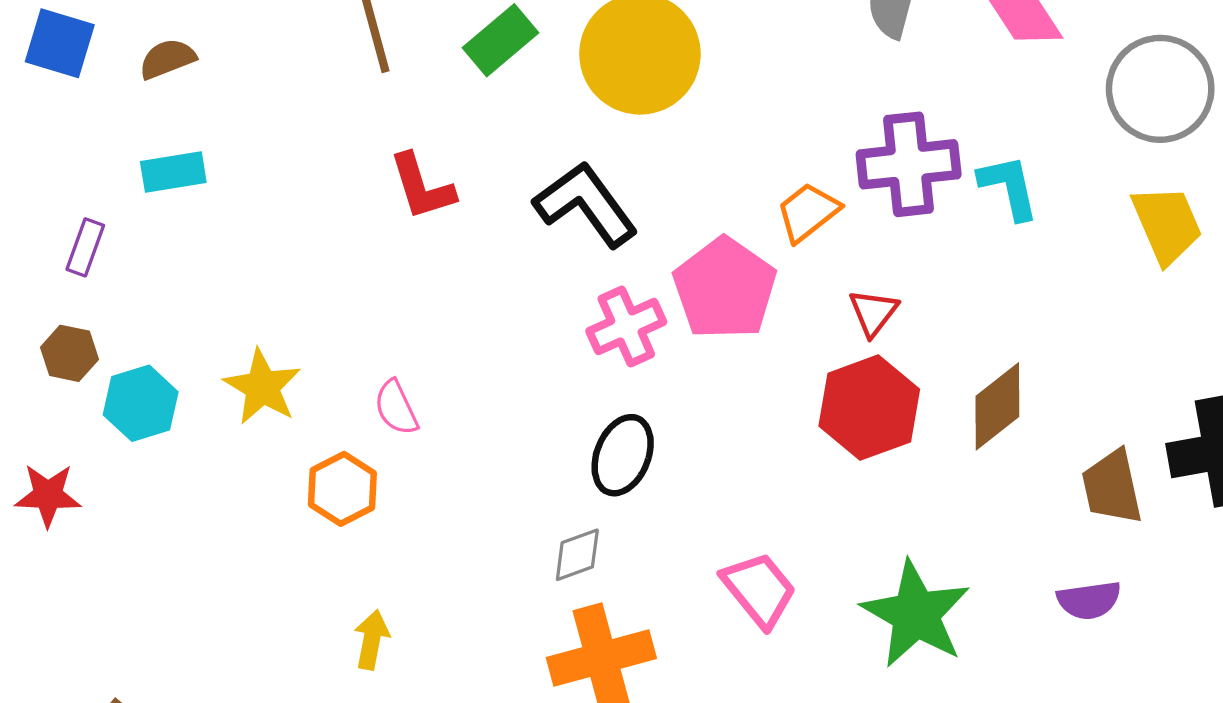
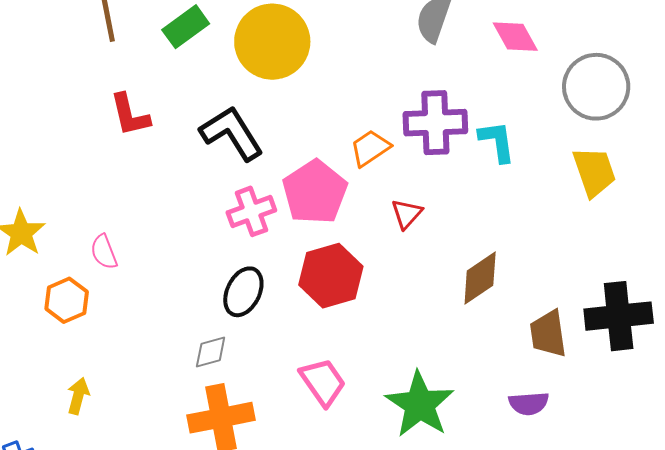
red hexagon: (869, 408) -> (331, 276), moved

